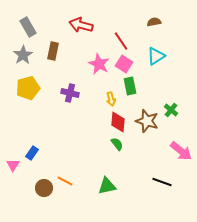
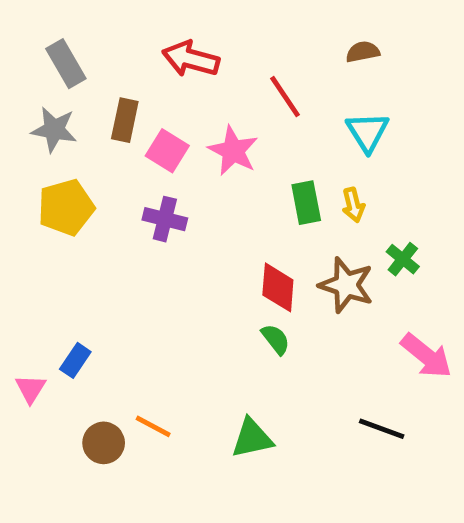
gray star: (23, 55) -> (54, 130), turned -30
cyan triangle: (156, 56) -> (367, 132), turned -30
pink square: (124, 64) -> (167, 151), moved
yellow arrow: (111, 99) -> (353, 205), moved

